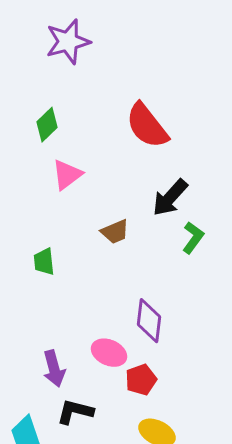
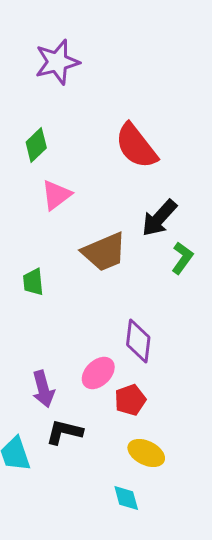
brown trapezoid: (115, 232) -> (104, 252), size x1.6
pink ellipse: (109, 353) -> (98, 373), turned -68

